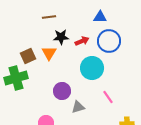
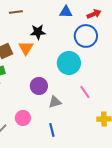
brown line: (49, 17) -> (16, 12), moved
blue triangle: (100, 17) -> (66, 12), moved
red arrow: (82, 41) -> (94, 14), moved

